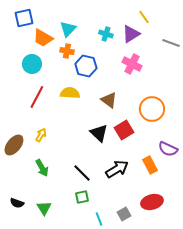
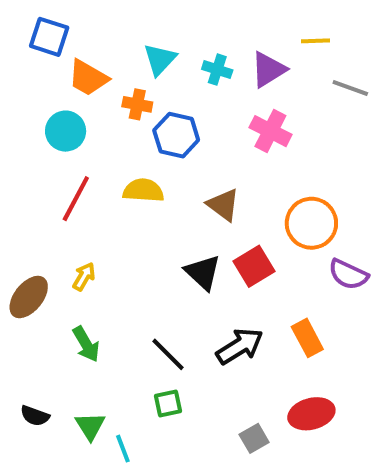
yellow line: (144, 17) -> (316, 41), moved, turned -56
blue square: (24, 18) -> (49, 37), turned 30
cyan triangle: (68, 29) -> (160, 59), moved
purple semicircle: (168, 149) -> (348, 274), moved
cyan line: (99, 219) -> (123, 449), moved

